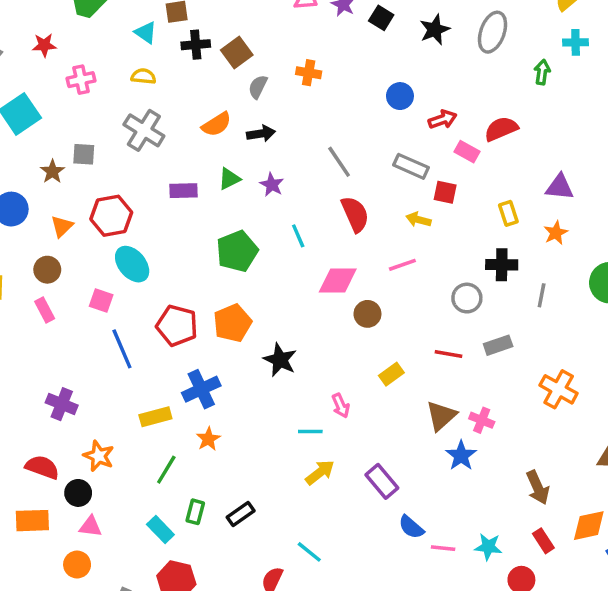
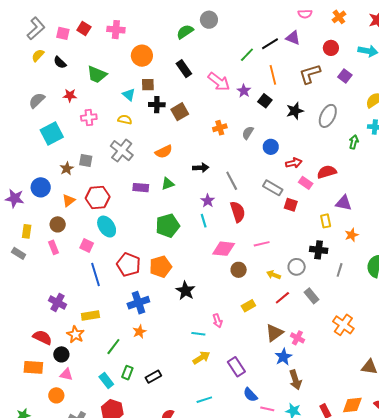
orange cross: (309, 73) -> (220, 128), turned -32
gray semicircle: (258, 87) -> (248, 133), moved
black arrow: (261, 134) -> (201, 168), moved
purple star: (272, 185) -> (208, 201), moved
purple triangle: (560, 187) -> (344, 203), moved
yellow arrow: (418, 220) -> (274, 275), moved
gray rectangle: (498, 345) -> (311, 296), turned 63
red line: (448, 354) -> (282, 298), turned -56
yellow rectangle: (155, 417) -> (90, 315), moved
brown arrow: (538, 487) -> (295, 380), moved
cyan line: (309, 552) -> (204, 400), moved, turned -63

